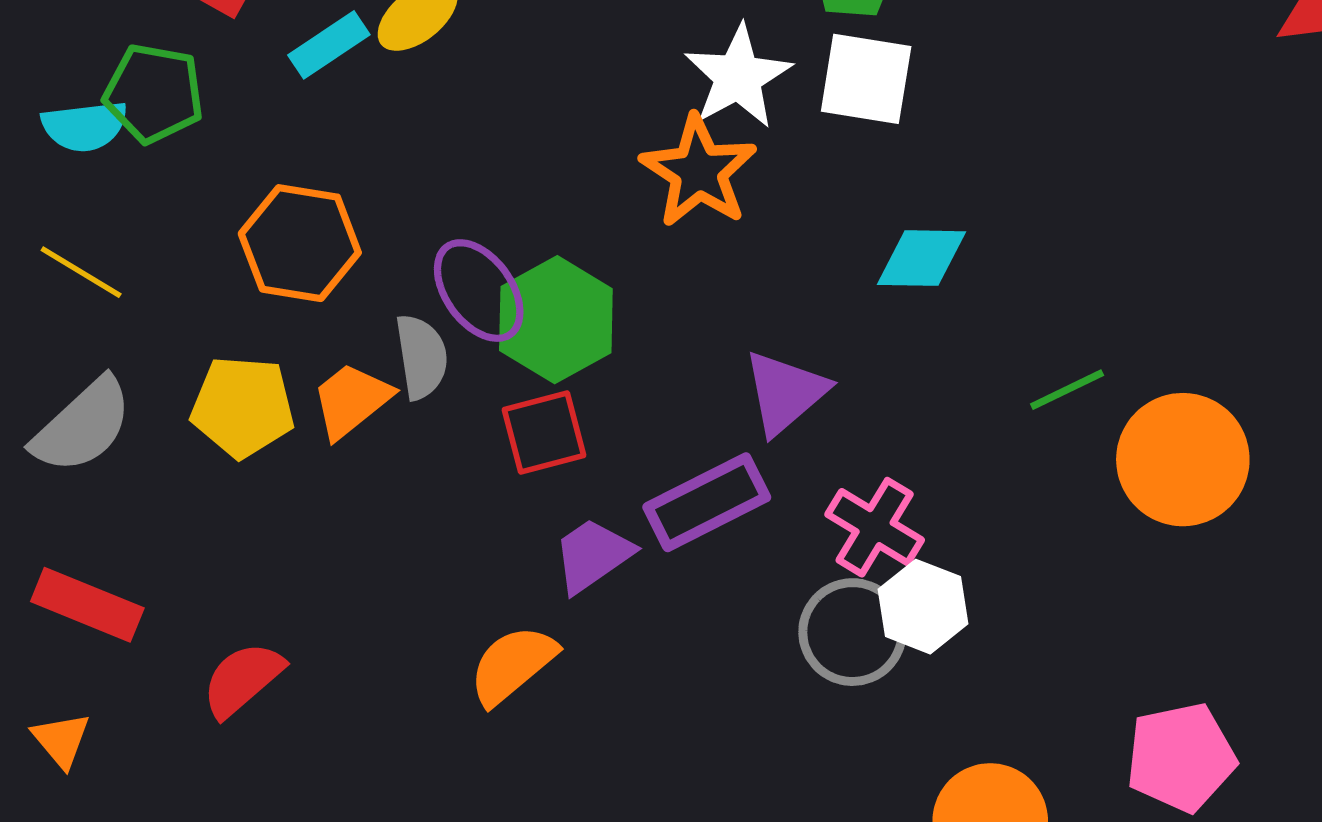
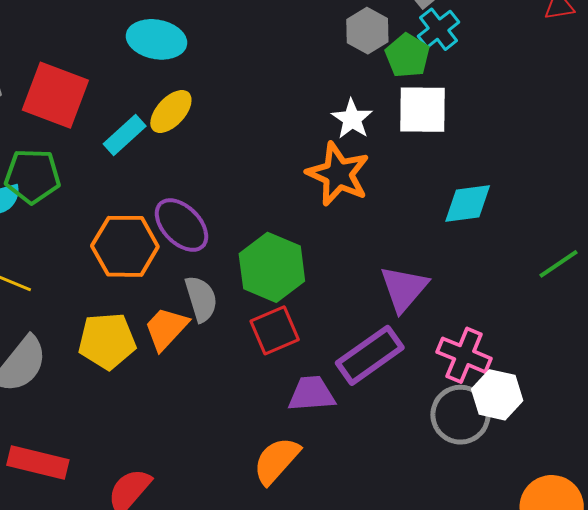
white star: (738, 77) -> (352, 119), size x0.7
purple ellipse: (479, 291) -> (181, 225), moved
purple trapezoid: (593, 555) -> (312, 394), turned 39

